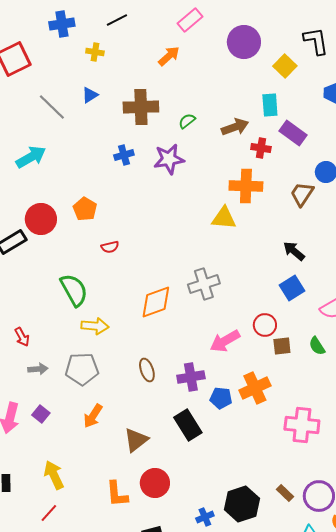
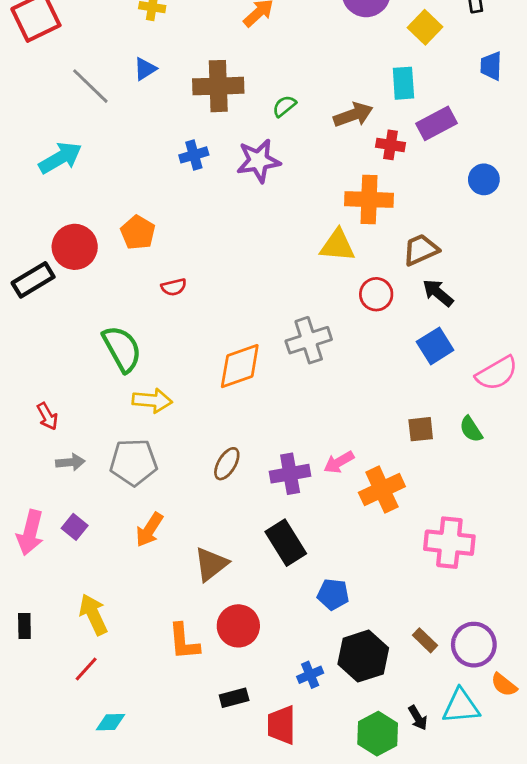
purple rectangle: (293, 133) -> (436, 123), turned -64
brown trapezoid: (302, 194) -> (421, 250), moved, turned 32
red circle: (265, 325) -> (376, 294), moved
pink arrow: (225, 341) -> (339, 462), moved, size x0.7
brown ellipse: (147, 370) -> (227, 464), turned 50
blue pentagon: (221, 398) -> (333, 594), moved

